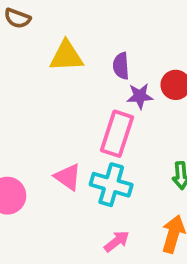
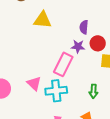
purple semicircle: (121, 66) -> (84, 27), moved
cyan cross: (111, 185) -> (56, 91), turned -30

